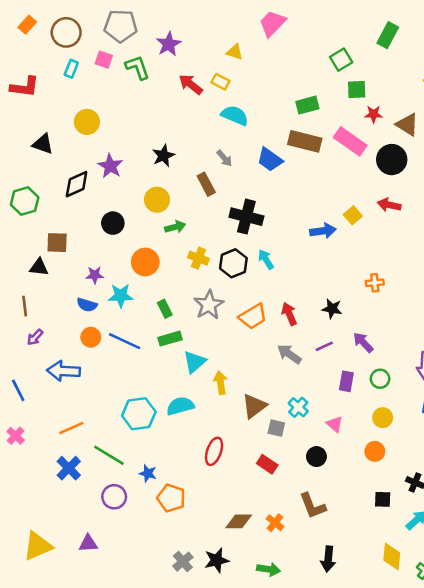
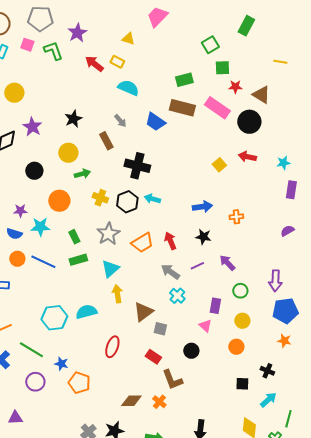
blue arrow: (323, 231) -> (202, 207), moved
cyan arrow: (266, 259) -> (152, 199), turned -42
cyan triangle: (195, 362) -> (110, 269), moved
purple rectangle: (346, 381) -> (215, 306), moved
cyan cross: (298, 407) -> (177, 296), moved
brown L-shape: (313, 506) -> (172, 380), moved

